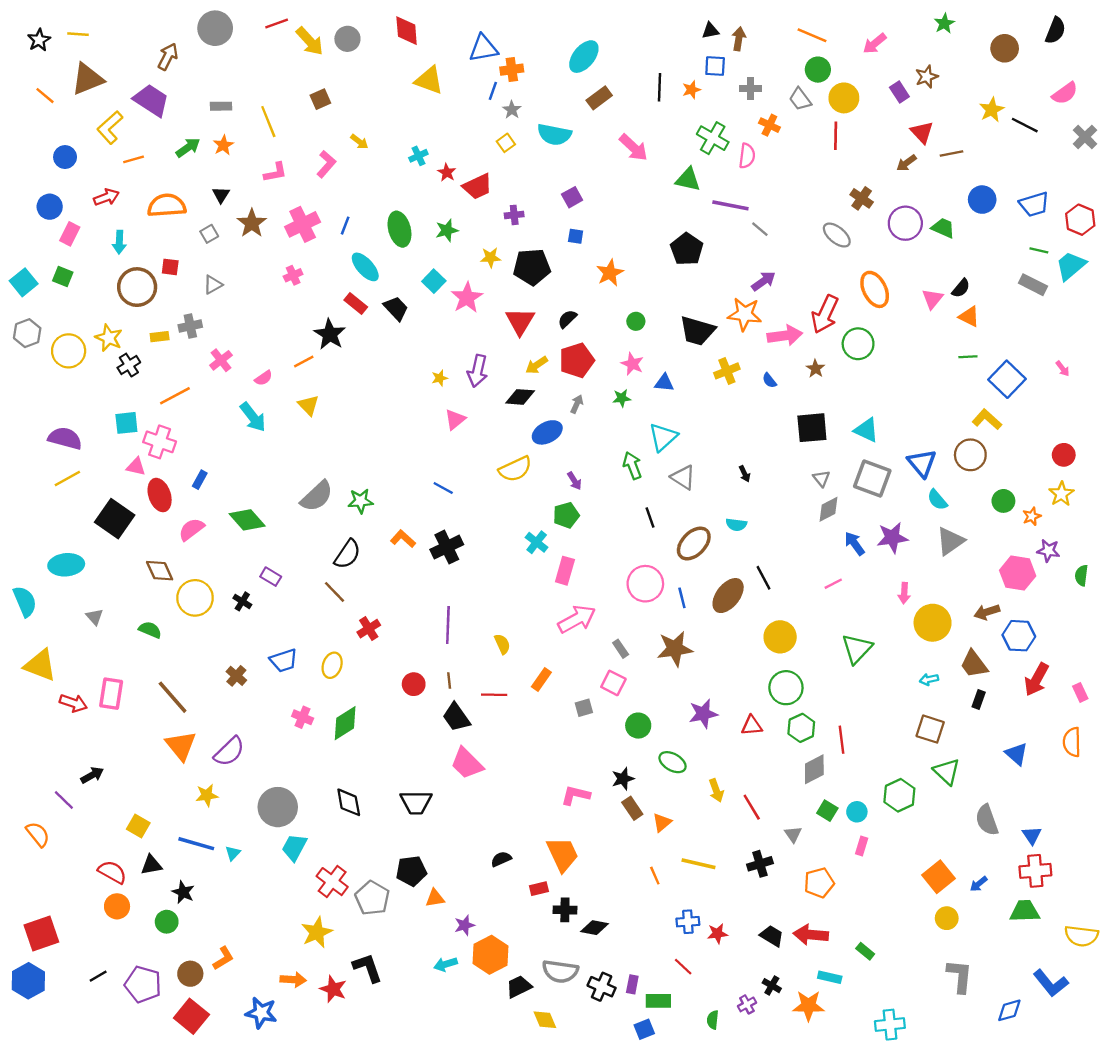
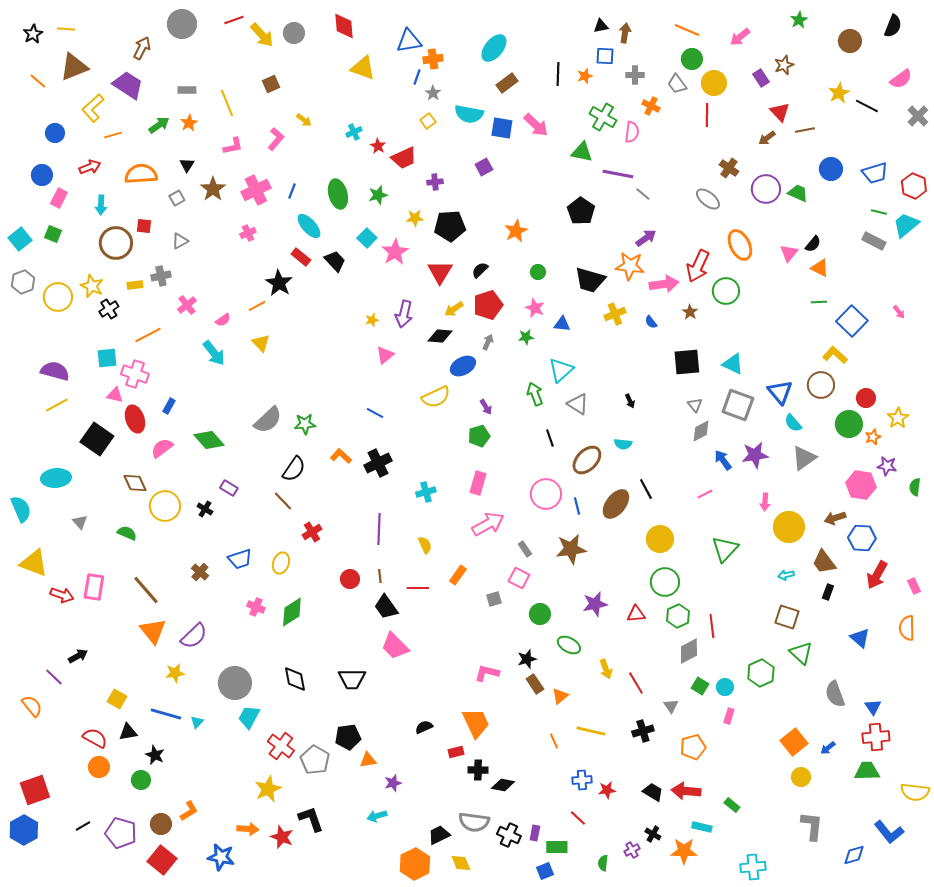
blue square: (576, 236) -> (502, 128), moved, size x1.6
red circle: (1064, 455) -> (866, 398), moved
green circle: (1003, 501) -> (849, 424), size x1.4
cyan cross: (537, 542) -> (426, 492), moved, turned 36
orange hexagon: (490, 955) -> (415, 864), moved

